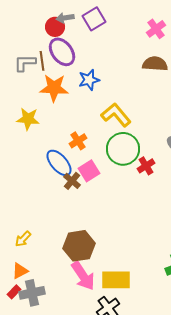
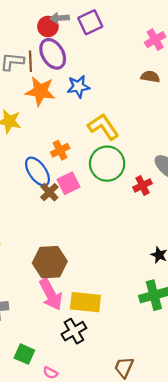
brown semicircle: (155, 64) -> (150, 77), size x0.7
red cross: (146, 166) -> (142, 185), moved

